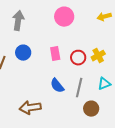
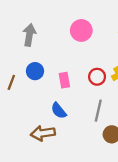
pink rectangle: (55, 54) -> (64, 80), moved
blue semicircle: (57, 86) -> (59, 111), moved

